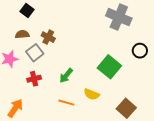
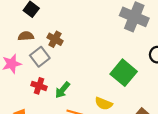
green arrow: (66, 76) -> (62, 90), moved
red cross: (34, 79) -> (39, 86), turned 32

